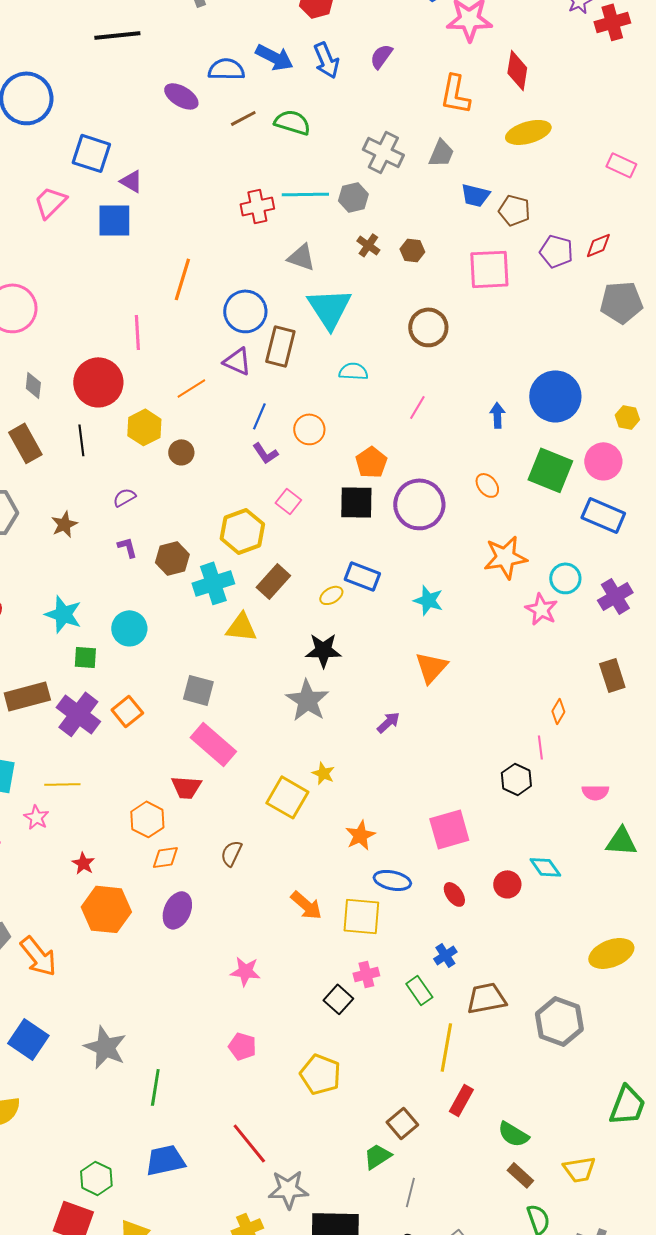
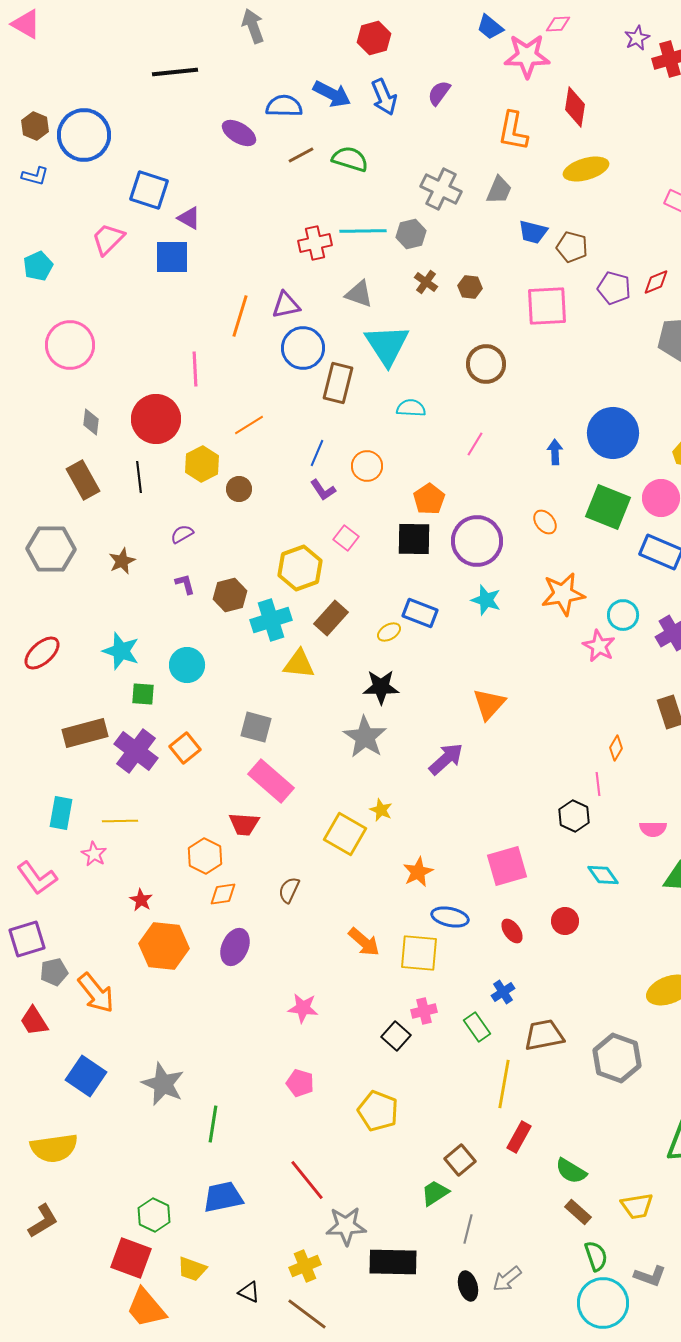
purple triangle: (237, 361) -> (286, 305), moved, turned -36
cyan star: (428, 600) -> (486, 600), moved
purple arrow: (388, 722) -> (446, 759), size x1.5
cyan diamond: (545, 867) -> (603, 875), moved

